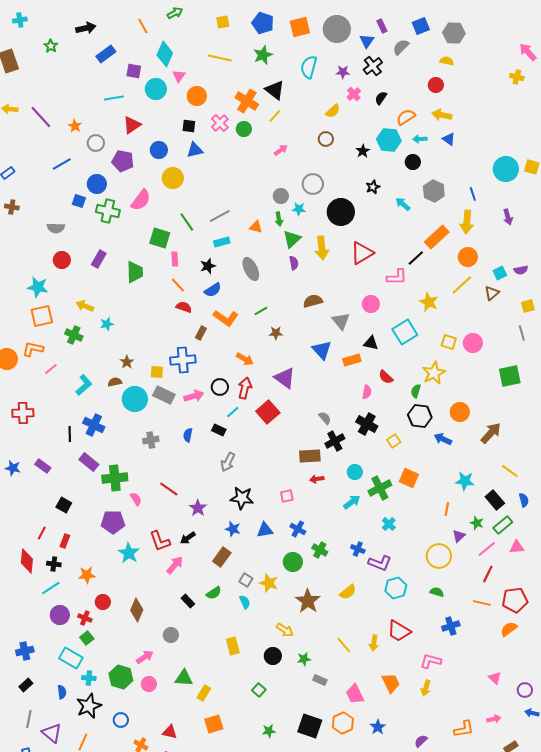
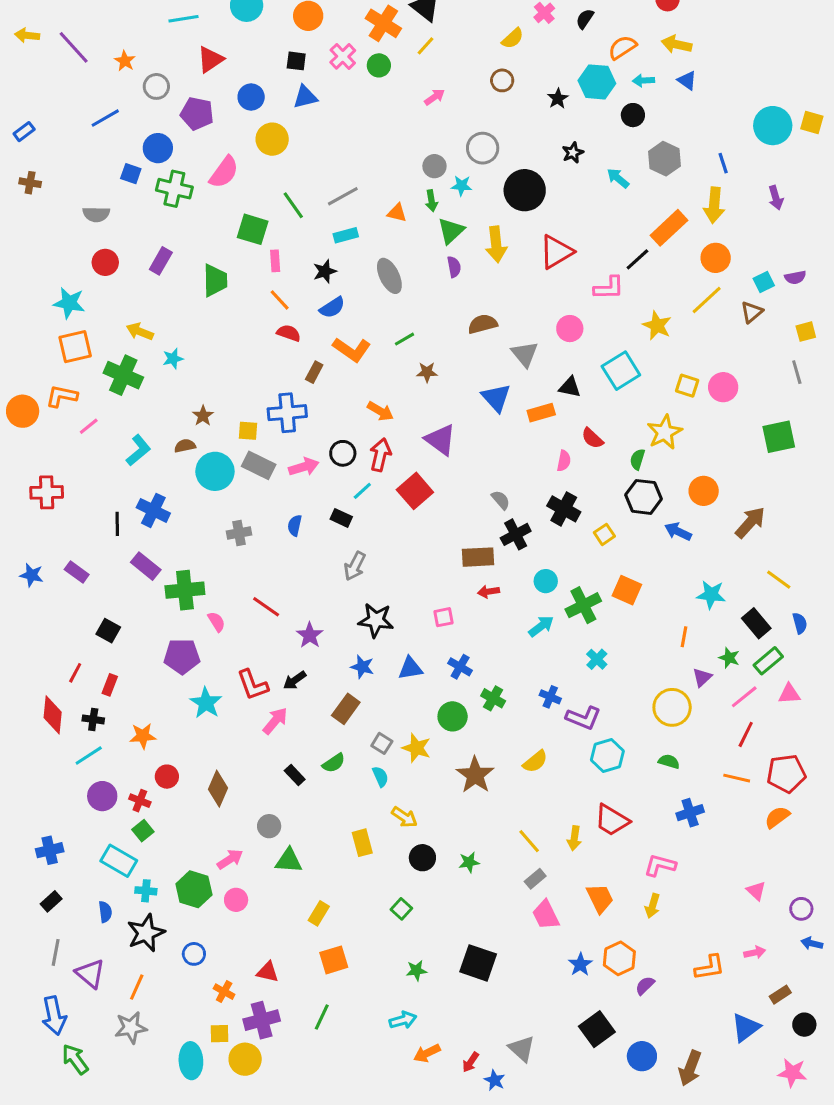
green cross: (74, 335) -> (123, 375), size x1.4
yellow arrow: (285, 630) -> (404, 817), moved
green triangle: (184, 678) -> (289, 861), moved
gray rectangle: (320, 680) -> (535, 879), moved, turned -64
orange hexagon: (343, 723) -> (619, 958), moved

